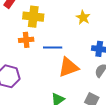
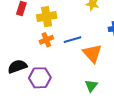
orange triangle: (68, 67) -> (92, 53), turned -35

